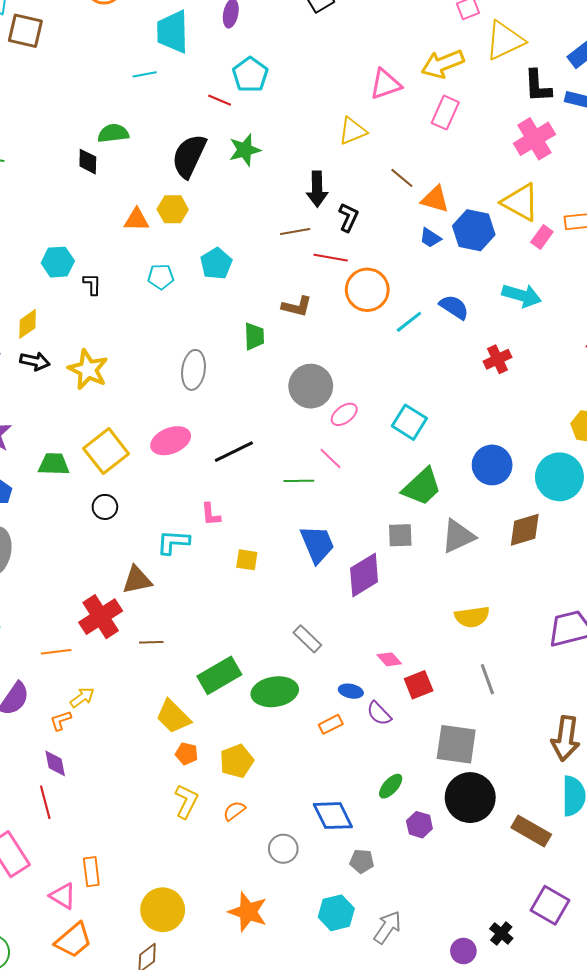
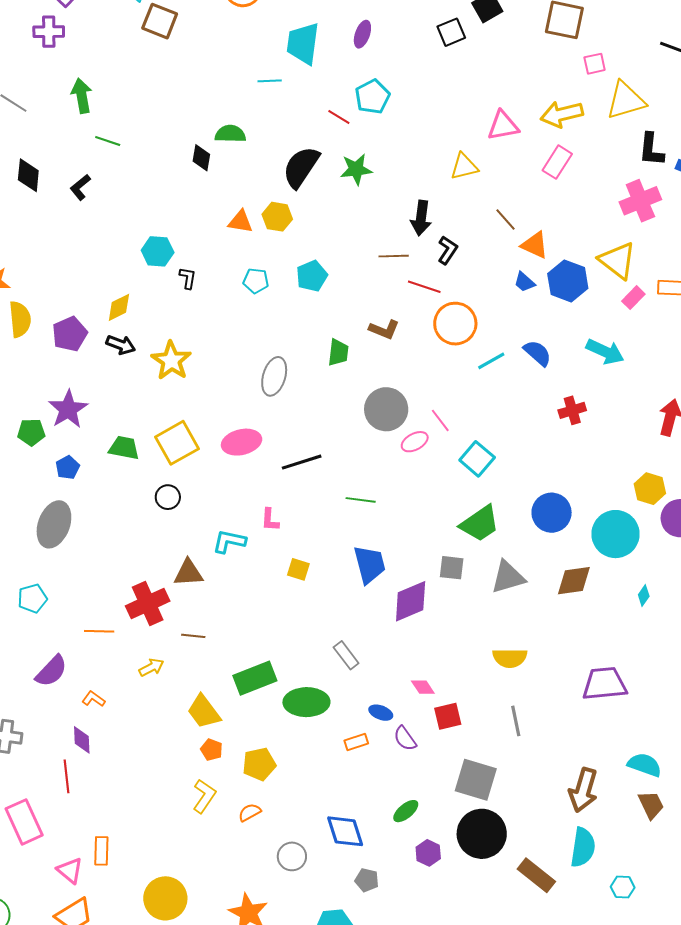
pink line: (331, 458) -> (440, 420), moved
yellow arrow: (82, 697) -> (151, 667), moved
orange L-shape: (61, 721) -> (93, 699), turned 45

